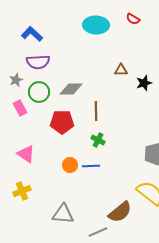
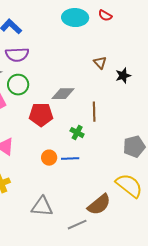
red semicircle: (133, 19) -> (105, 16), moved
brown triangle: (121, 70) -> (100, 63), turned 48
gray diamond: (71, 89) -> (63, 94), moved
brown line: (96, 111) -> (94, 112), moved

